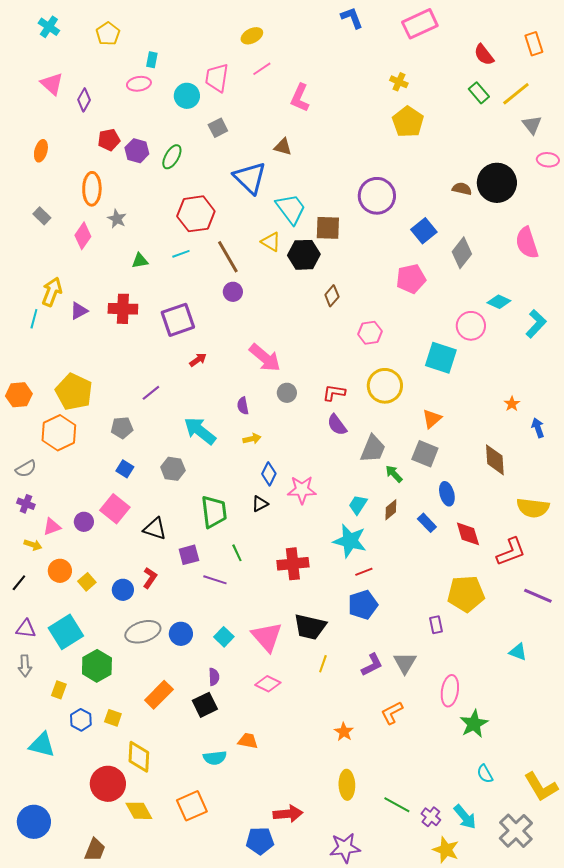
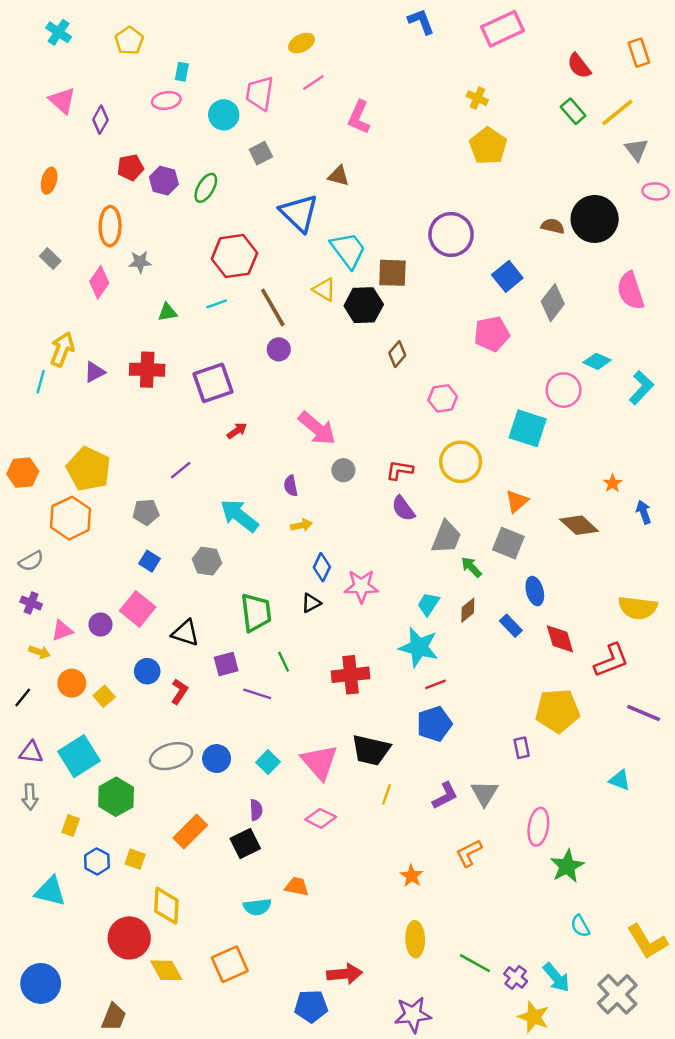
gray star: (117, 219) -> (140, 262), turned -30
brown diamond: (495, 460) -> (579, 525), moved, turned -44
blue circle: (123, 590) -> (147, 671), moved

